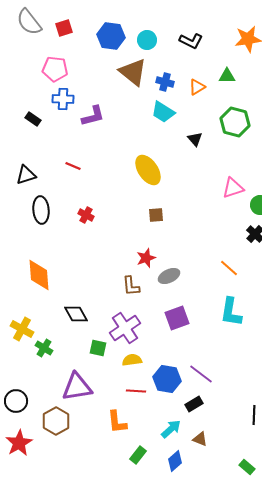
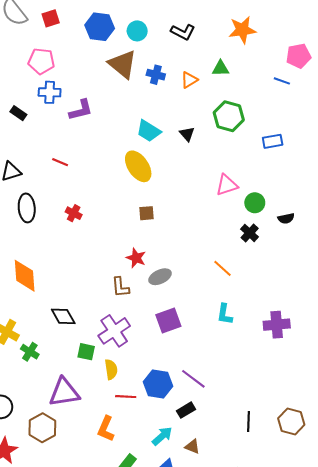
cyan trapezoid: (163, 112) -> (149, 131), moved
red star: (146, 258) -> (136, 258), turned -30
cyan L-shape: (231, 312) -> (225, 314), size x0.7
yellow semicircle: (132, 360) -> (111, 369), moved, turned 90
orange L-shape: (117, 422) -> (106, 429), turned 30

